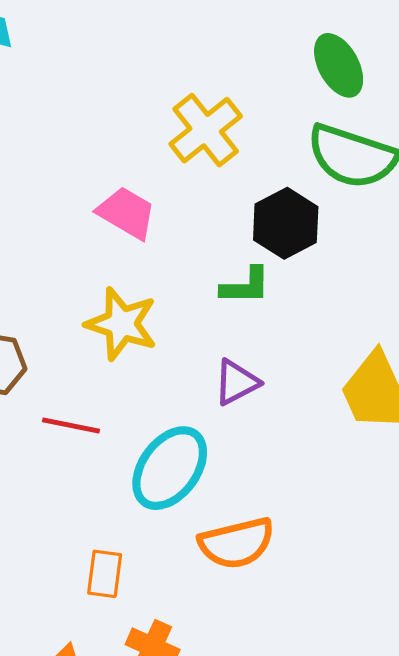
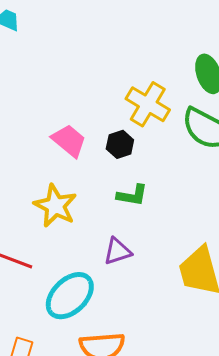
yellow cross: (206, 130) -> (148, 104), moved, turned -30
black hexagon: (286, 223) -> (120, 144), moved, size x0.7

